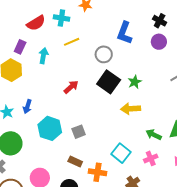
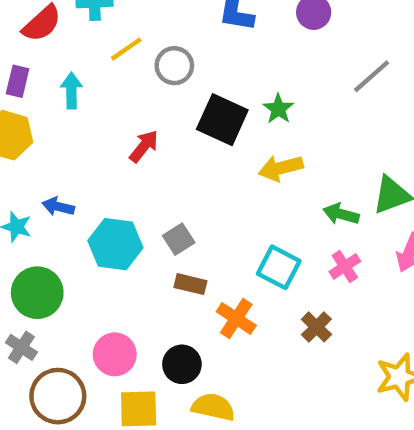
gray circle: (104, 54) -> (174, 66), moved
blue arrow: (27, 107) -> (58, 207), turned 96
brown rectangle: (75, 162) -> (190, 284), moved
orange cross: (97, 172) -> (236, 318), turned 36

